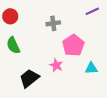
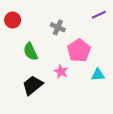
gray cross: (53, 23) -> (58, 27), turned 32
green semicircle: (13, 45) -> (31, 52), moved

